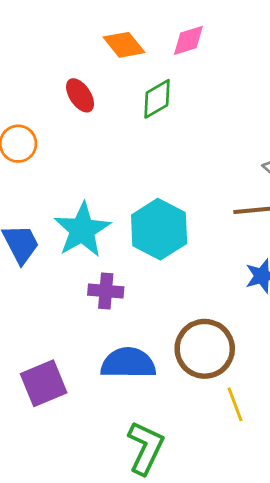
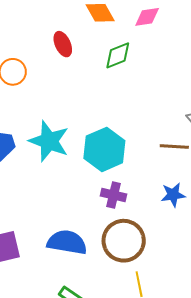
cyan star: (82, 230) -> (49, 141), turned -30
purple cross: (106, 291) -> (114, 195), moved

